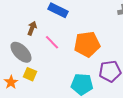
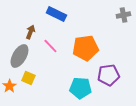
gray ellipse: (21, 52) -> (19, 56), turned 75

